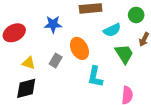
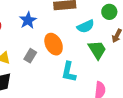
blue star: (53, 24) -> (28, 20), turned -30

